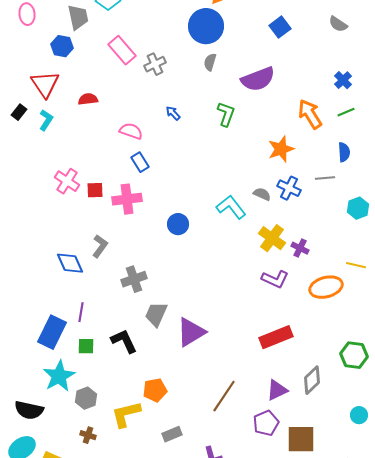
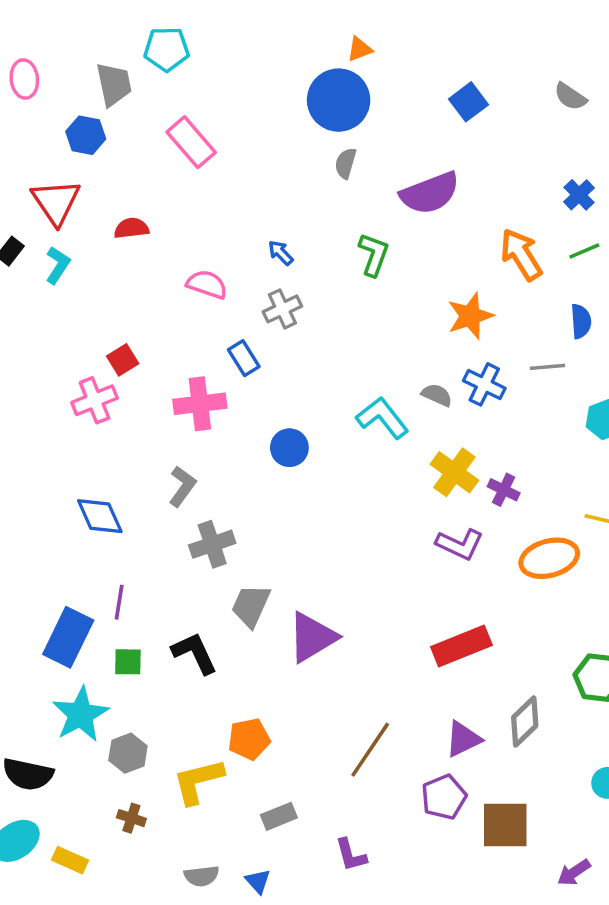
gray cross: (155, 64) -> (282, 309), moved
blue rectangle: (140, 162) -> (244, 358), moved
pink cross: (67, 181) -> (95, 400), moved, turned 35
red square: (95, 190) -> (123, 360), moved, turned -30
gray L-shape: (100, 246) -> (182, 486), moved

